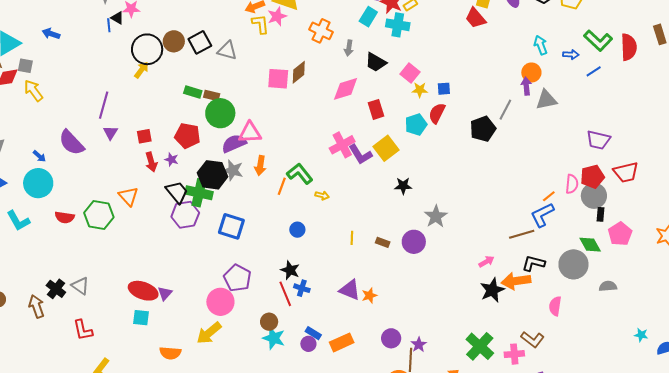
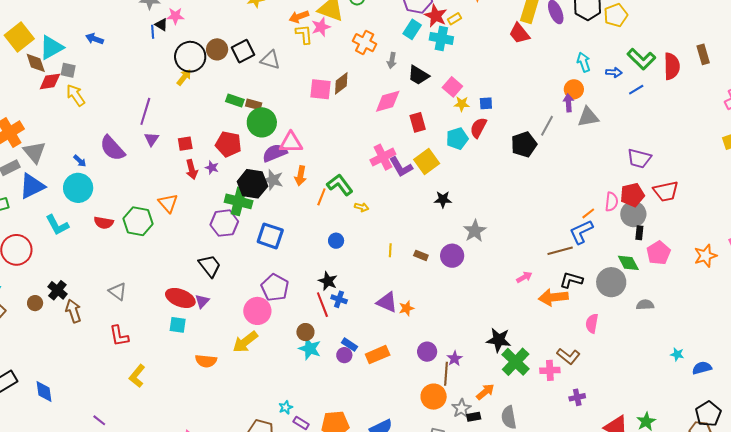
black trapezoid: (177, 192) -> (210, 266), moved
black cross: (56, 289) -> (57, 290), moved
black star: (492, 290) -> (499, 340), moved, turned 30

